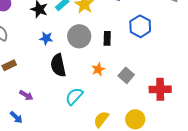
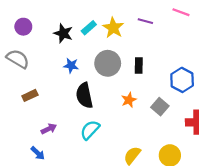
blue hexagon: (140, 26) -> (182, 80), moved
purple arrow: (26, 95) -> (49, 129), turned -56
cyan semicircle: (74, 96) -> (90, 130), moved

